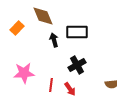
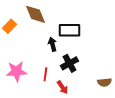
black arrow: (54, 40) -> (52, 44), moved
red line: (51, 85) -> (45, 74), moved

